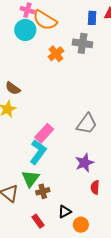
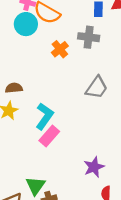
brown semicircle: (13, 88) -> (14, 88), turned 140
gray trapezoid: (87, 124) -> (97, 88), moved
cyan L-shape: (38, 152) -> (44, 116), moved

